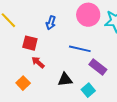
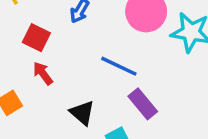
black triangle: (65, 80) -> (82, 113), turned 35

